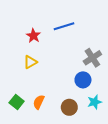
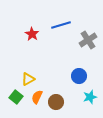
gray cross: (92, 58) -> (88, 40), moved
yellow triangle: (30, 62) -> (28, 79), moved
brown circle: (69, 107) -> (56, 102), moved

